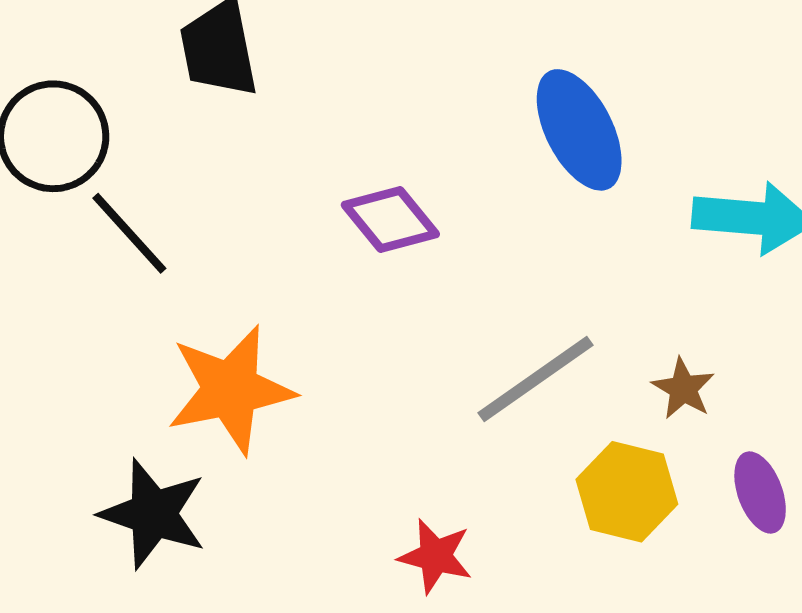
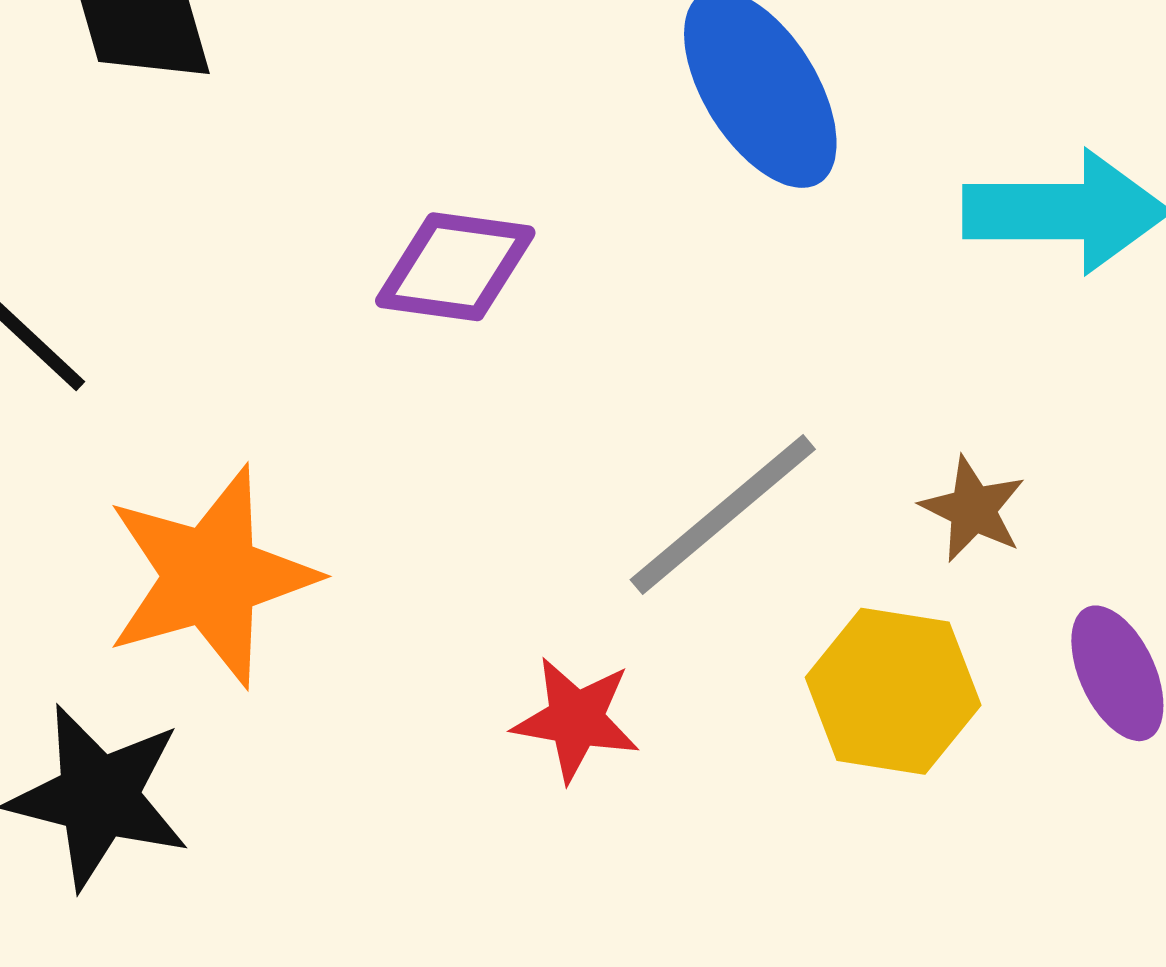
purple diamond: (390, 219) -> (455, 267), turned -38
red star: (435, 556) -> (576, 719), moved

